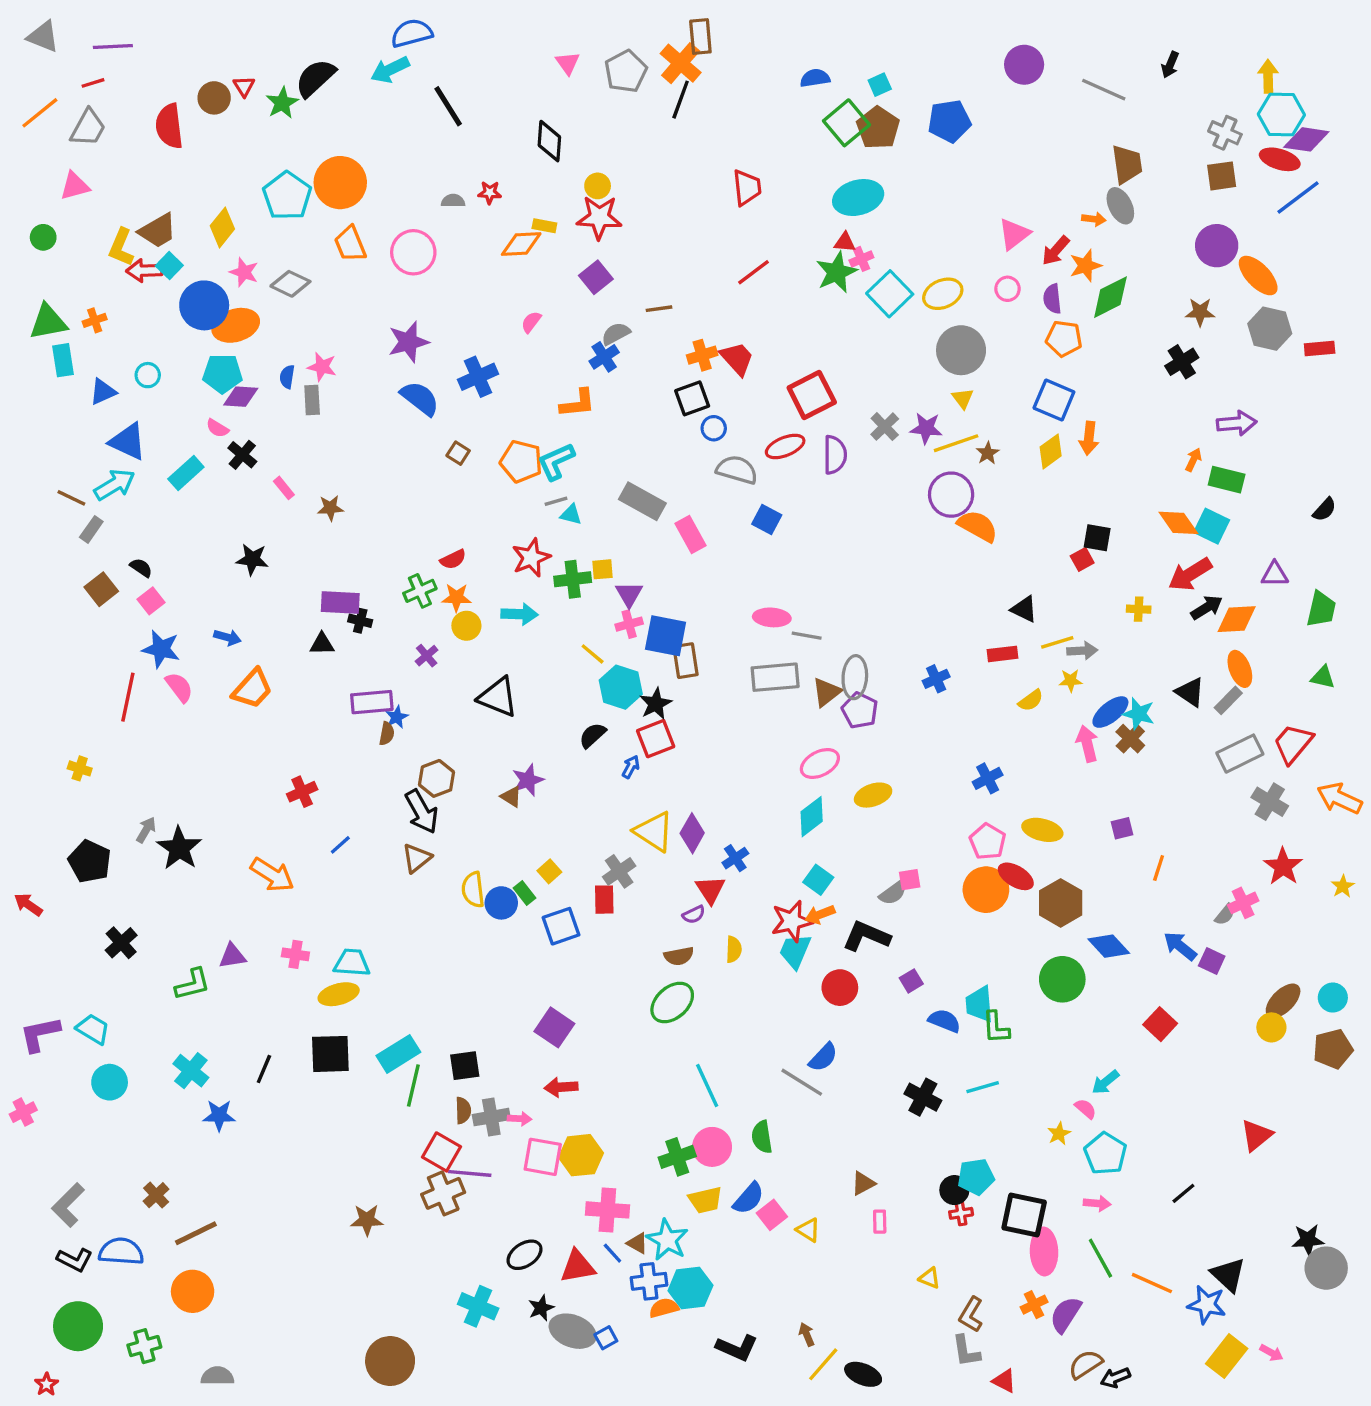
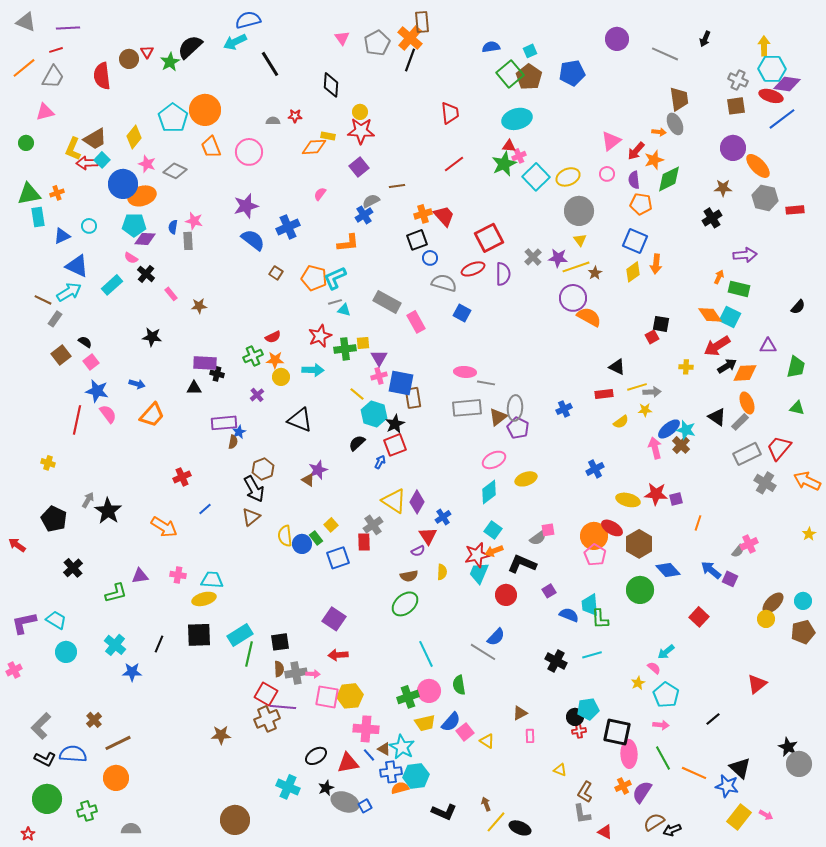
pink pentagon: (988, 842) -> (595, 555), moved
red star: (1283, 866) -> (656, 494), moved, turned -30
black star: (1308, 1240) -> (788, 747), turned 30

